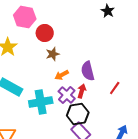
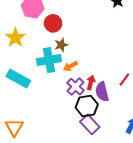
purple semicircle: (88, 71) -> (102, 92), moved
cyan cross: (41, 102) -> (49, 60), moved

